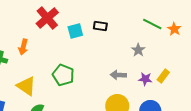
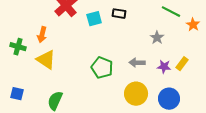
orange star: (174, 29) -> (193, 25), moved
green pentagon: (63, 75) -> (102, 68), moved
yellow triangle: (26, 86) -> (46, 60), moved

